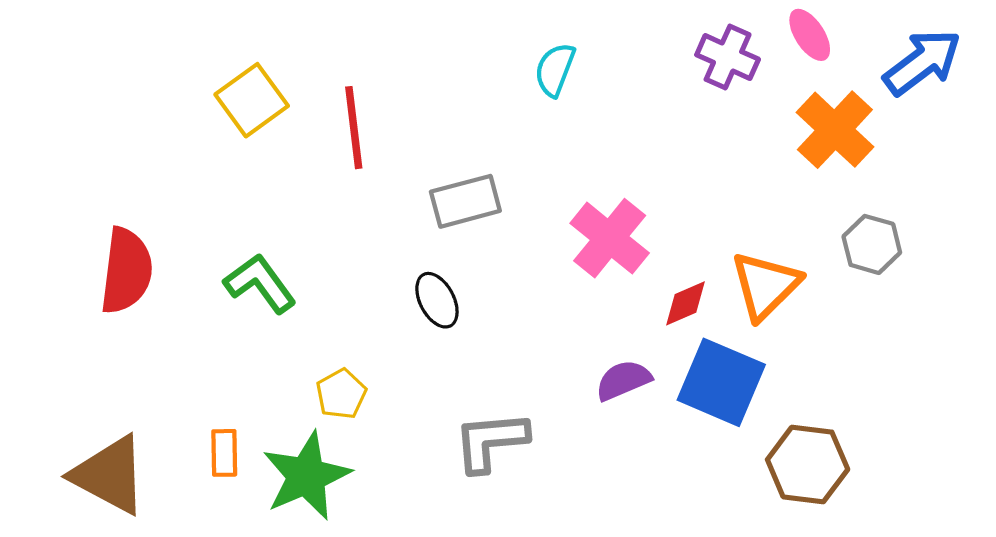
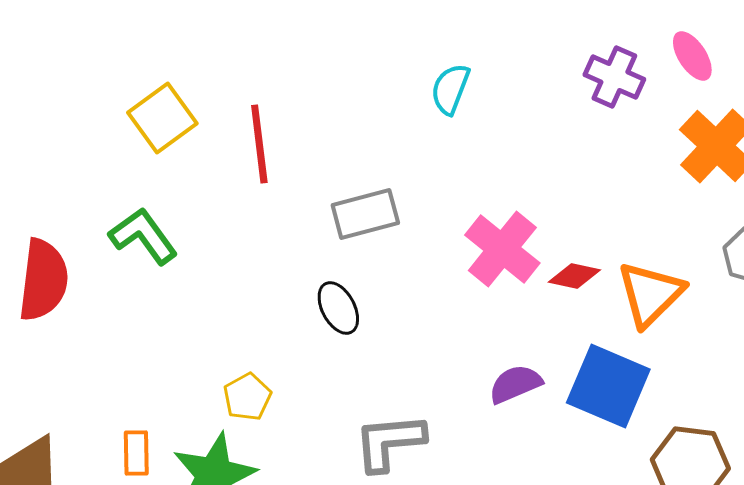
green L-shape: (260, 283) -> (143, 236), moved
red diamond: (685, 303) -> (574, 276), moved, turned 36

